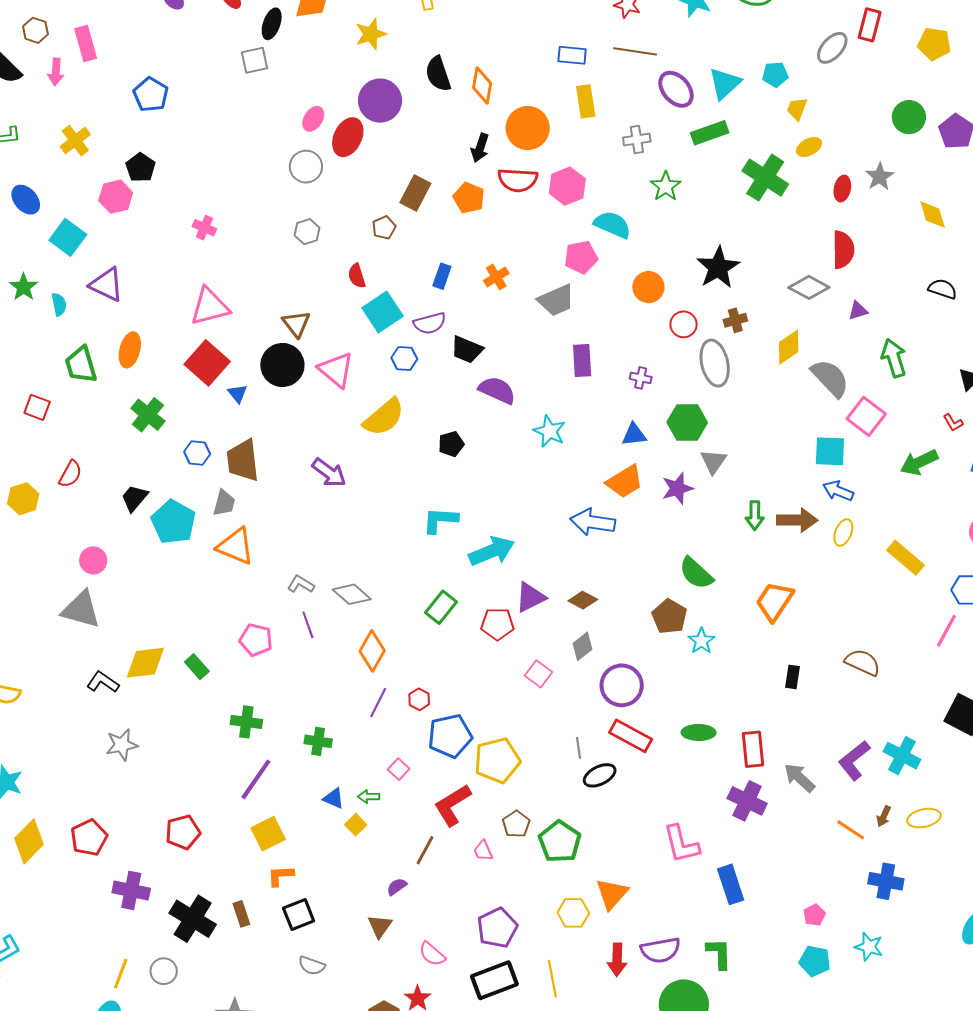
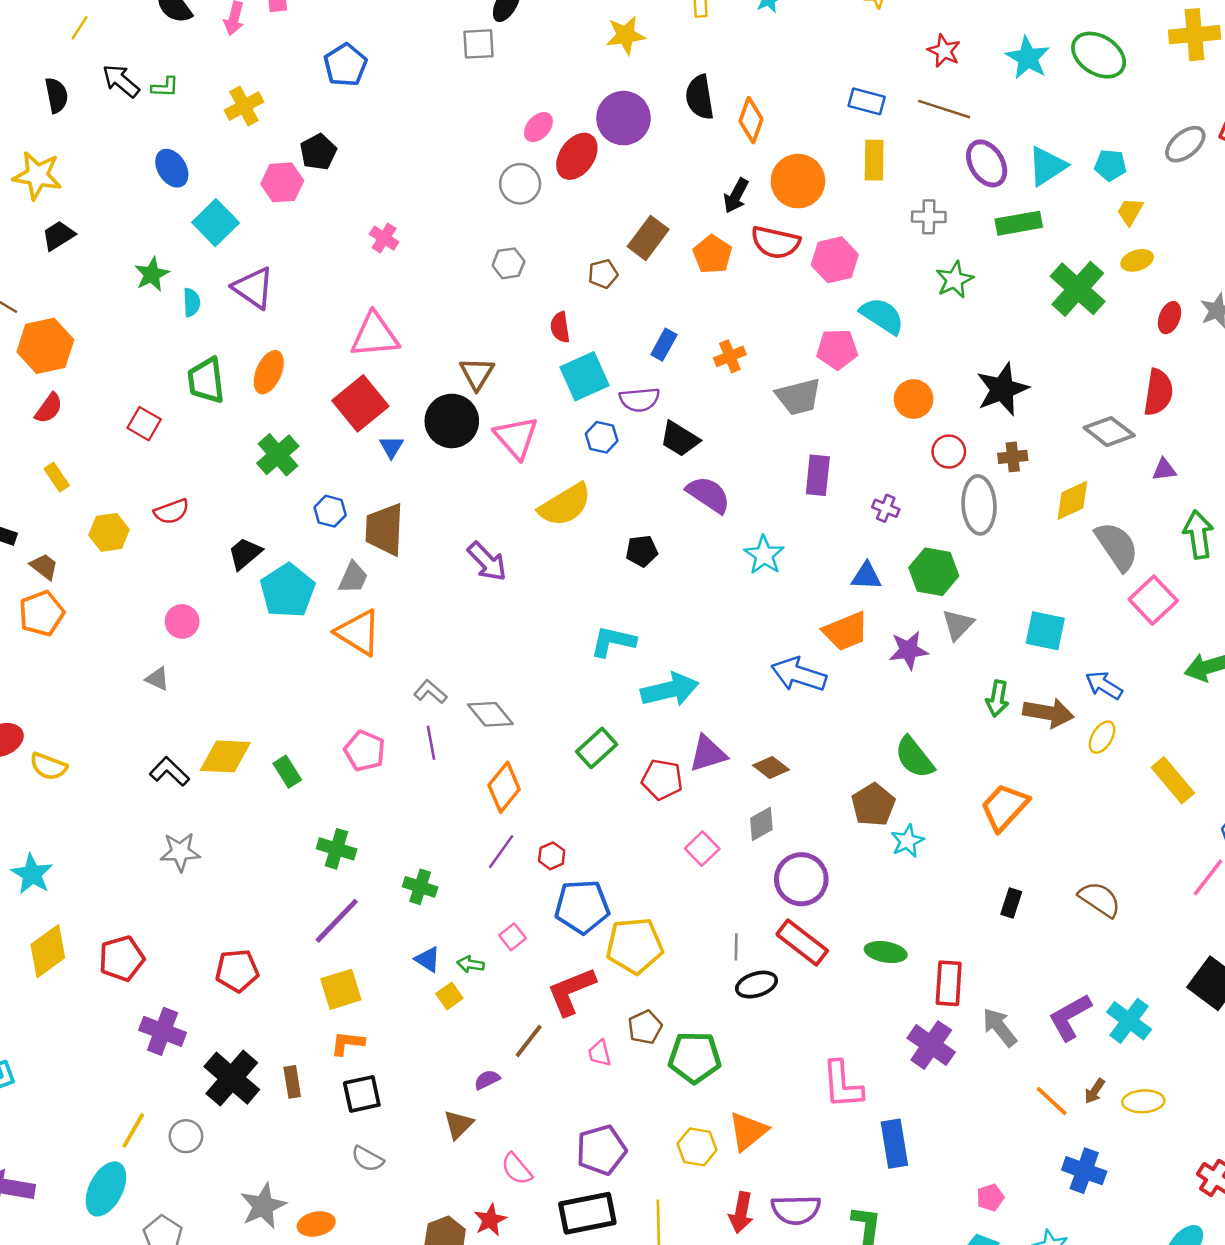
cyan square: (830, 451) -> (1045, 631), moved
red semicircle: (70, 474) -> (171, 511), turned 32
gray triangle: (81, 610) -> (157, 679), size x0.5
green pentagon: (560, 842) -> (695, 1057), turned 30

